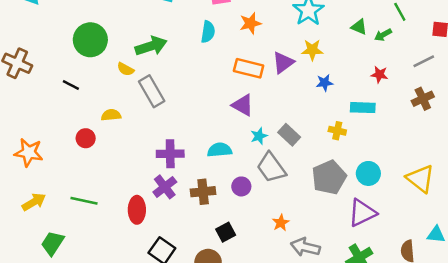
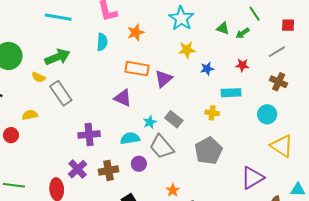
purple triangle: (283, 63) -> (164, 79), moved
blue star: (324, 83) -> (207, 69), moved
brown cross: (423, 99) -> (279, 82), turned -36
purple triangle: (243, 105) -> (123, 98), moved
cyan semicircle: (220, 150) -> (130, 138), moved
purple cross: (170, 154) -> (89, 135), moved
cyan circle: (368, 173) -> (267, 114), moved
purple triangle: (362, 213) -> (252, 178), moved

